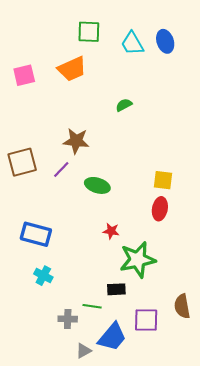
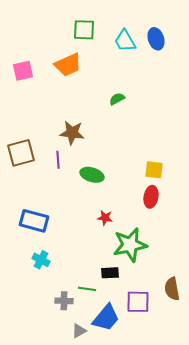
purple line: (61, 170) -> (58, 160), turned -48

